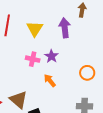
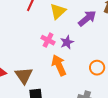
purple arrow: (65, 28) -> (87, 18), turned 42
orange arrow: (50, 81) -> (59, 65), size x1.5

